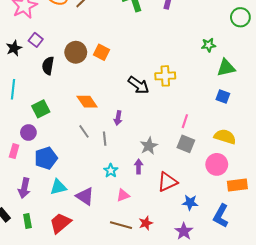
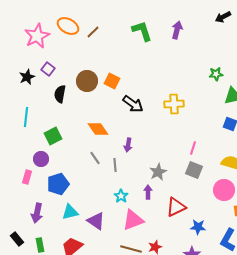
black arrow: (139, 85) -> (133, 104), moved
pink triangle: (123, 195) -> (133, 220), size x1.6

